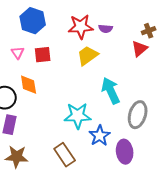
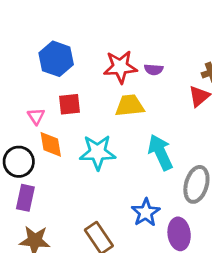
pink triangle: (18, 53) -> (36, 116), moved
yellow trapezoid: (88, 56) -> (130, 106), turned 30
cyan star: (78, 116) -> (98, 152), moved

